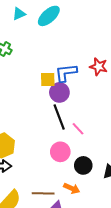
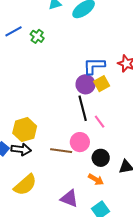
yellow square: (48, 79) -> (102, 84), moved, turned -35
orange arrow: (72, 188) -> (96, 179), moved
brown line: (43, 193) -> (61, 151), moved

